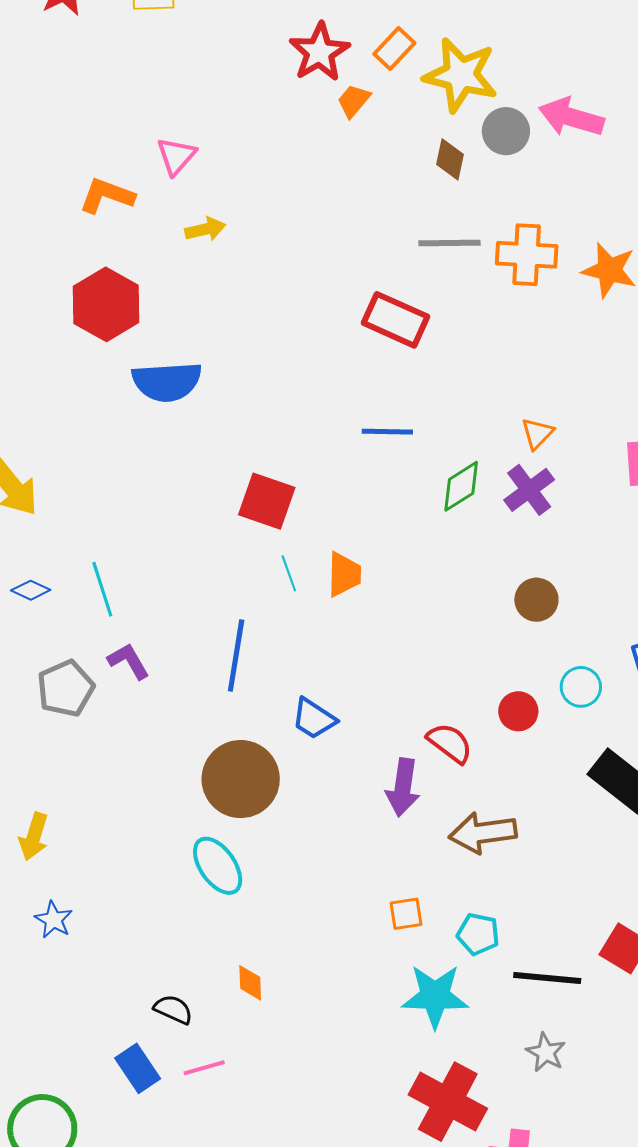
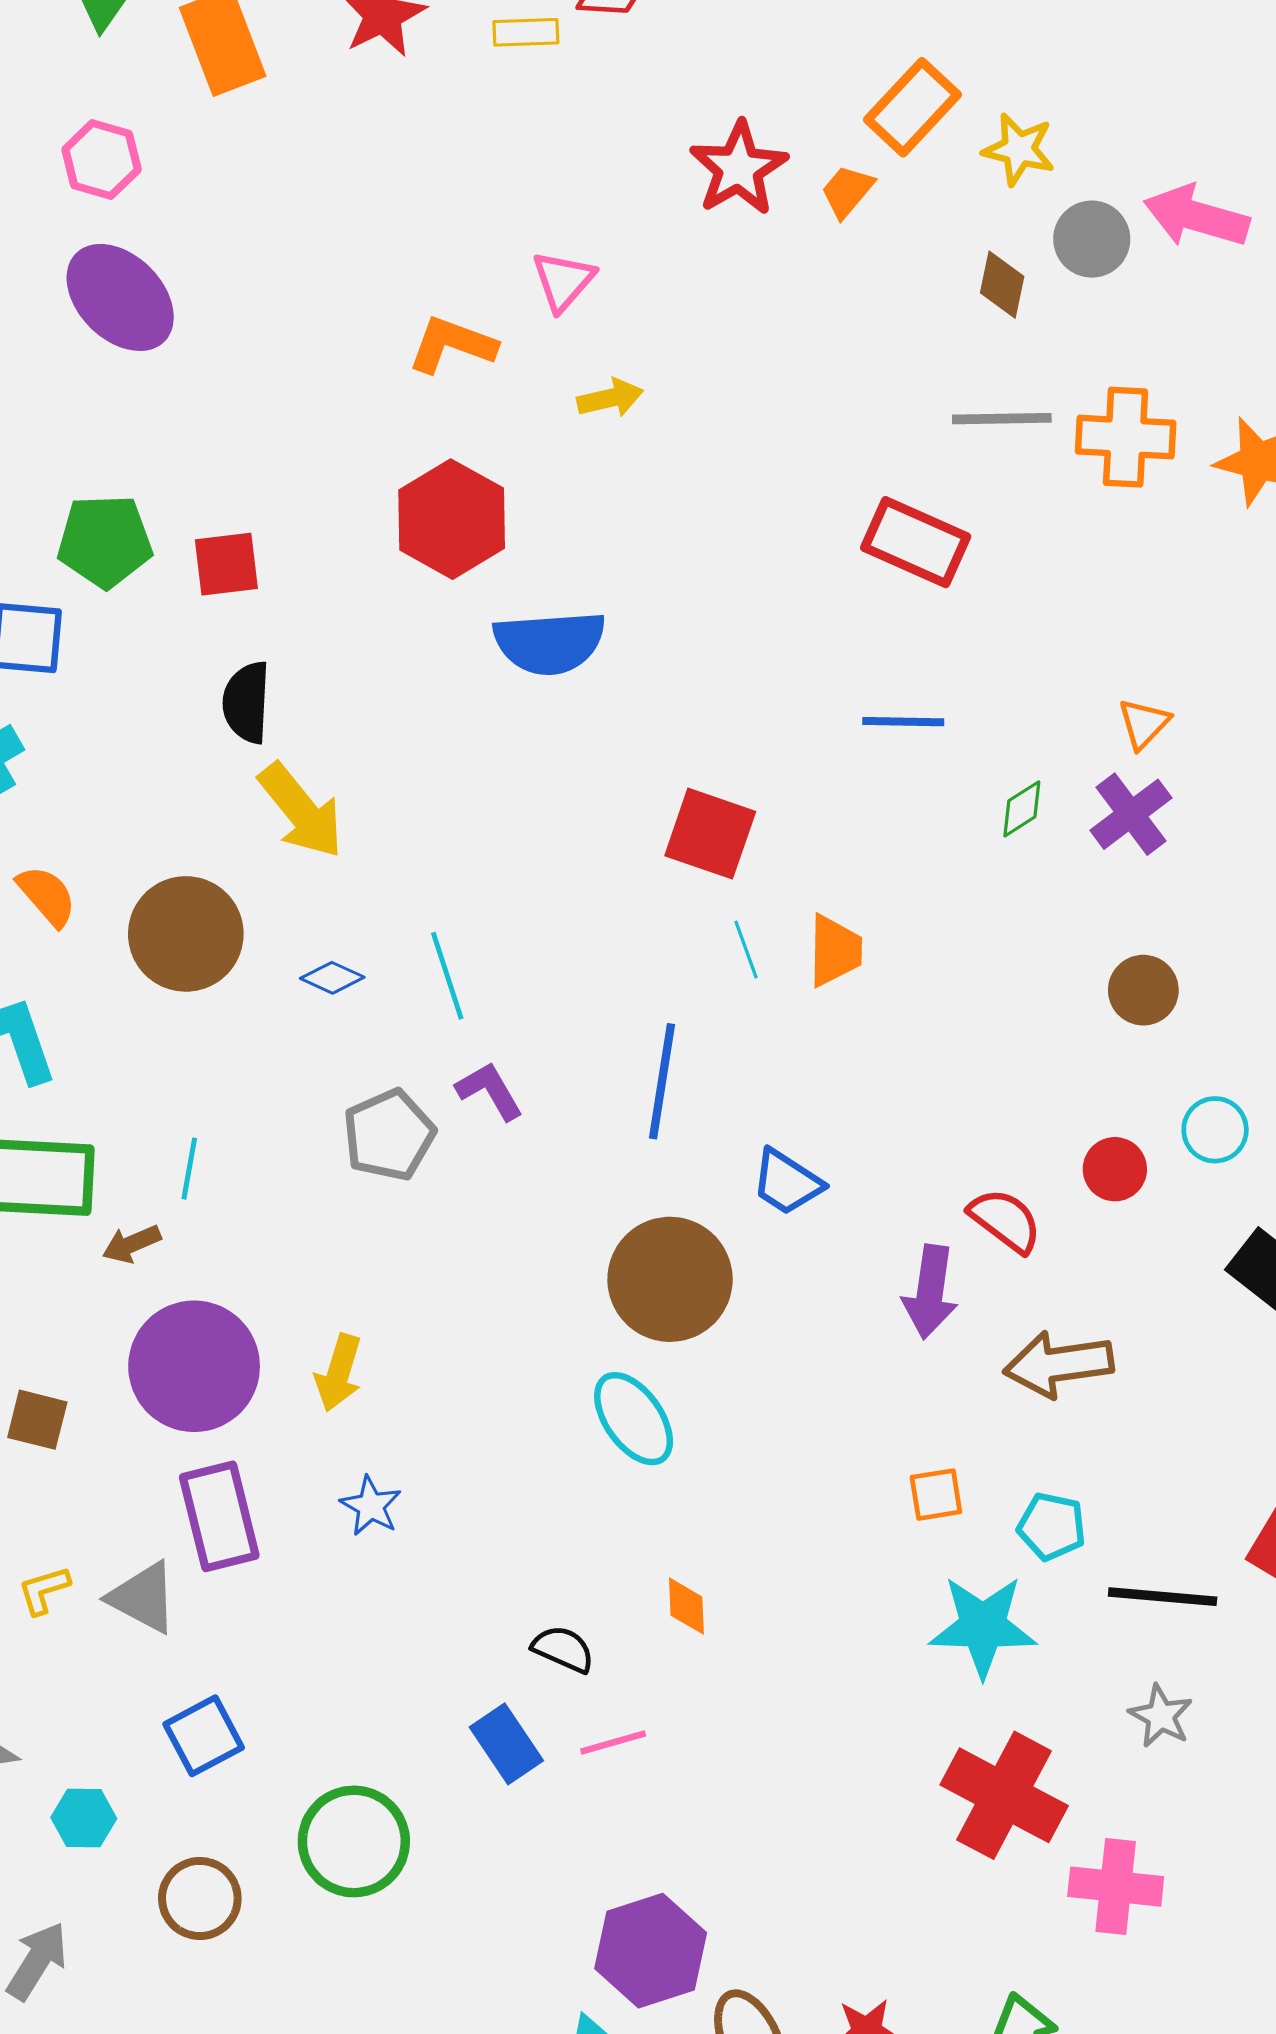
orange rectangle: (394, 49) -> (912, 107), size x1.4
red star: (319, 52) -> (739, 168), moved
yellow star: (461, 75) -> (1019, 149), size x0.6
green diamond: (461, 486) -> (1022, 809), size x0.7

